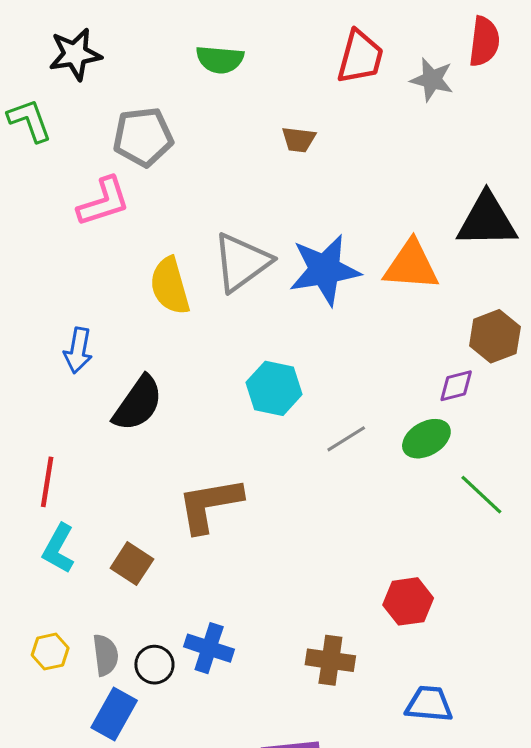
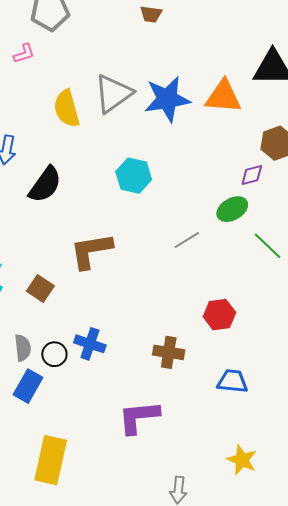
pink L-shape: (104, 202) -> (24, 54), size x0.6
gray line: (346, 439) -> (187, 240), moved

